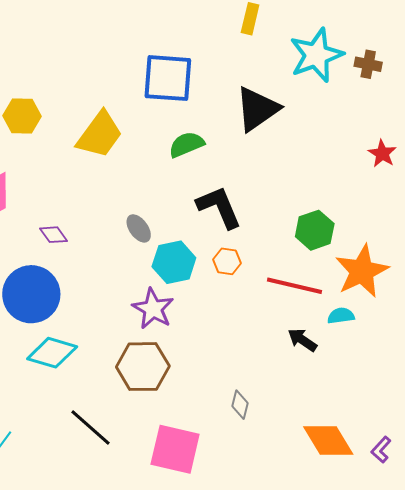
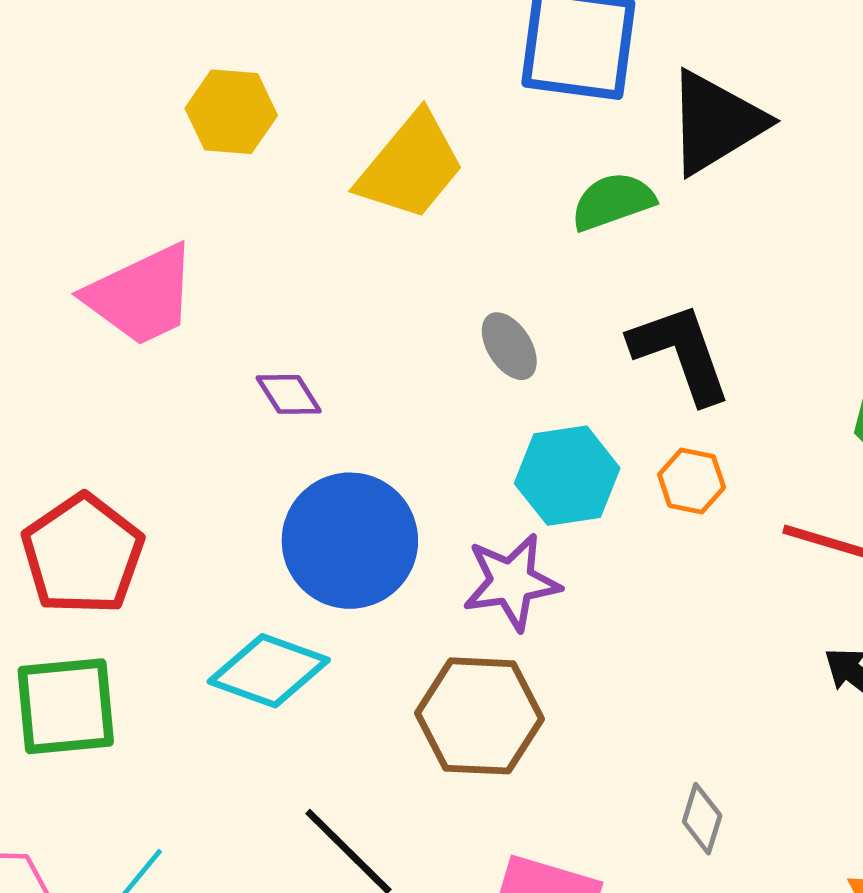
black triangle: (257, 109) -> (716, 122), moved
gray ellipse: (139, 228) -> (509, 346), moved
blue circle: (31, 294) -> (350, 541), moved
purple star: (153, 309) -> (511, 582), turned 30

